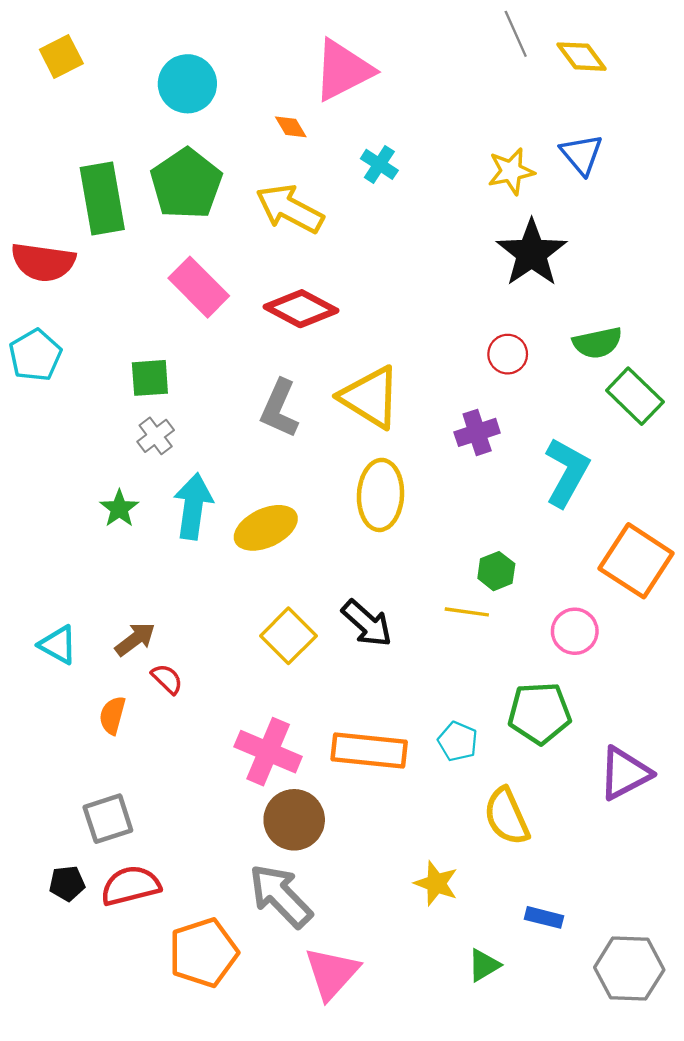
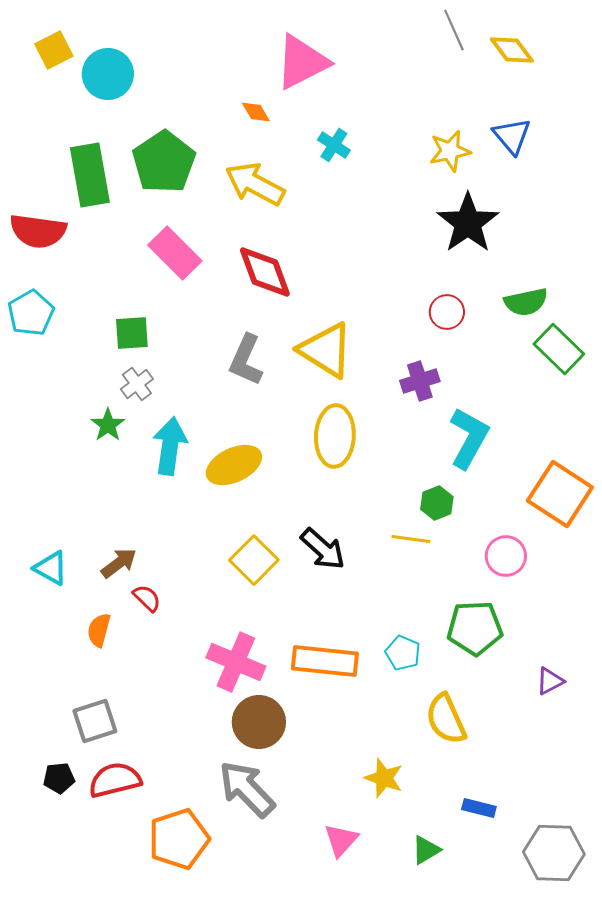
cyan circle: (187, 84) -> (108, 74), moved
red diamond: (301, 309) -> (265, 272), turned 42
cyan L-shape: (567, 472) -> (469, 438), moved
green star: (119, 509) -> (108, 425), moved
purple triangle: (625, 773) -> (550, 681), size x0.6
pink triangle: (332, 973) -> (341, 840), moved, size x0.7

